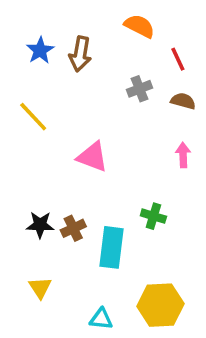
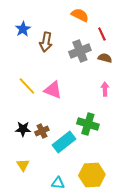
brown arrow: (80, 54) -> (46, 42), moved
gray cross: (140, 89) -> (80, 51), size x1.5
yellow line: (33, 117) -> (27, 86), moved
green cross: (153, 216) -> (88, 124), size x1.5
cyan rectangle: (112, 247) -> (64, 142), turned 45

